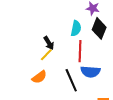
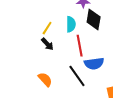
yellow line: (46, 55) -> (47, 28), moved
orange semicircle: (39, 77) -> (45, 79), turned -84

